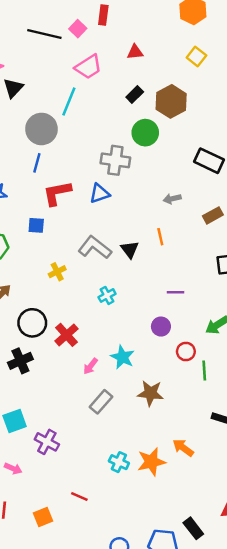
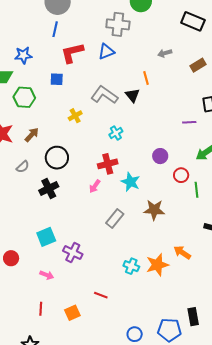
orange line: (160, 237) -> (146, 78), moved
purple line: (175, 292) -> (189, 122), moved
red cross: (67, 335) -> (108, 164), moved, turned 30
pink arrow: (91, 366) -> (95, 186), moved
black rectangle: (193, 528) -> (193, 317), turned 30

